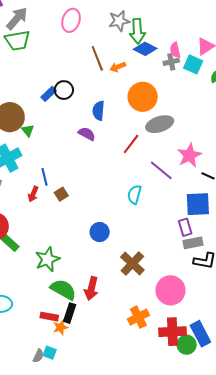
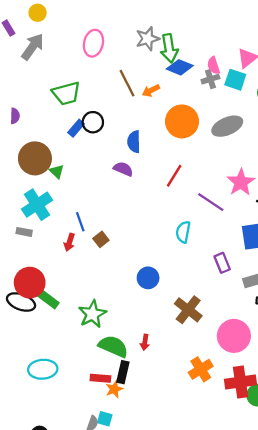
green trapezoid: (17, 40) -> (66, 93), moved
gray ellipse: (160, 124) -> (227, 126), moved
purple rectangle: (185, 227) -> (222, 263), moved
red arrow: (91, 289) -> (145, 342), size x0.6

